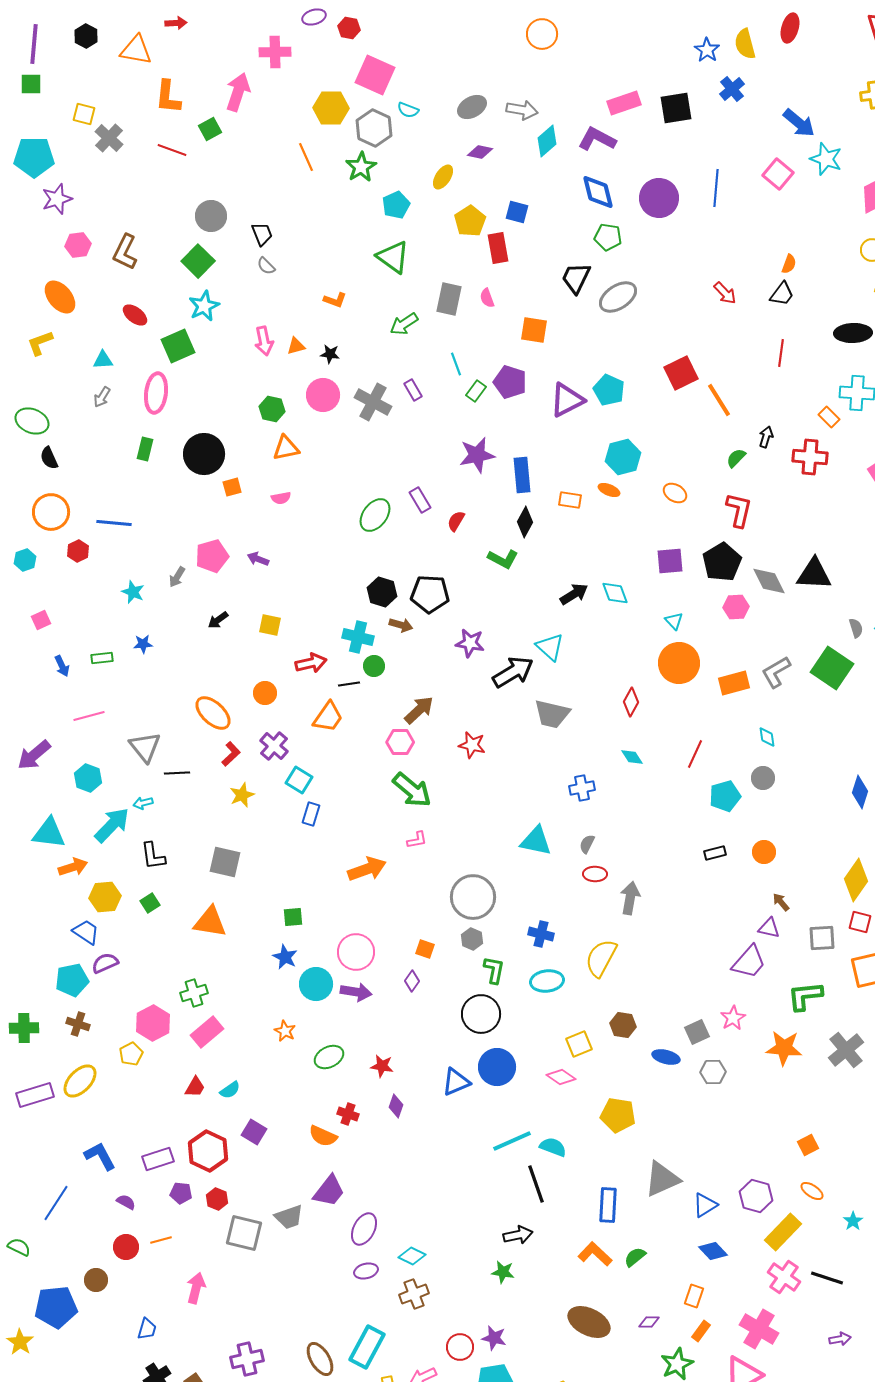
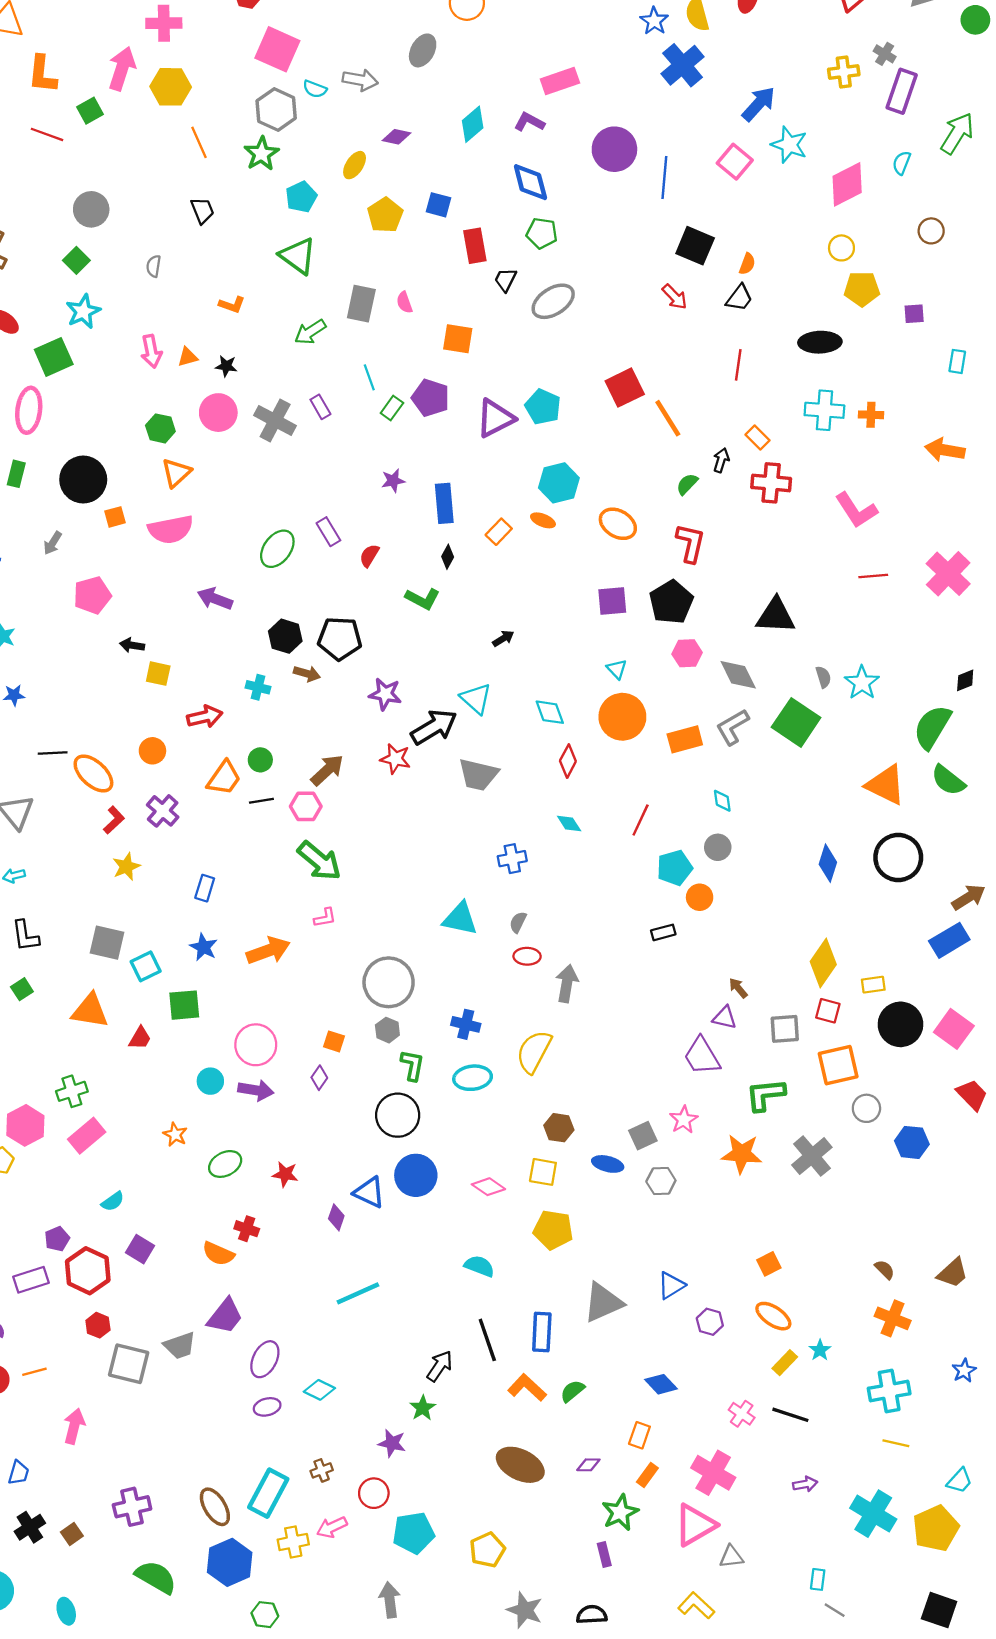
blue cross: (732, 89) -> (683, 65), size x1.5
gray ellipse: (472, 107) -> (423, 50), moved, turned -32
yellow hexagon: (331, 108) -> (171, 87), moved
black square: (676, 108) -> (695, 246), moved, turned 32
gray arrow: (522, 110) -> (360, 80), moved
blue arrow: (799, 123) -> (759, 104), turned -88
purple L-shape: (597, 139) -> (529, 122), size x0.7
purple circle: (659, 198) -> (614, 149), moved
black trapezoid: (262, 234) -> (202, 210), moved
red rectangle: (498, 248) -> (475, 246), moved
green square: (198, 261) -> (76, 260), size x0.7
gray semicircle: (266, 266) -> (154, 266), turned 54
black trapezoid: (576, 278) -> (505, 280), size x0.7
orange rectangle: (829, 417) -> (757, 438), moved
orange triangle: (286, 448) -> (176, 473), turned -32
purple star: (477, 455) -> (393, 481), size x0.6
orange ellipse: (675, 493) -> (618, 524), size x1.4
pink semicircle: (281, 498) -> (171, 529), size x2.0
orange rectangle: (570, 500) -> (499, 532), turned -55
black diamond: (525, 522) -> (448, 557), size x0.7
purple arrow: (258, 559) -> (215, 599), moved, size x1.4
gray arrow: (177, 577) -> (53, 543), moved
gray diamond: (769, 581) -> (738, 675), moved
cyan diamond: (615, 593) -> (550, 712), moved
black arrow: (574, 594) -> (503, 638), size x0.7
black arrow: (218, 620) -> (132, 645), moved, turned 45
cyan cross: (358, 637) -> (258, 687), size x0.7
green circle: (374, 666) -> (260, 760), moved
black line: (349, 684) -> (261, 801), moved
red star: (472, 745) -> (395, 759), moved
black line: (177, 773) -> (53, 753), moved
cyan square: (299, 780) -> (146, 966), moved, turned 32
orange circle: (764, 852) -> (700, 897), moved
green square: (293, 917) -> (184, 1005), size x1.4
blue star: (285, 957) -> (204, 947), moved
purple trapezoid: (749, 962) -> (702, 1056), turned 108
cyan circle: (316, 984) -> (210, 1081), size x0.7
yellow square: (579, 1044) -> (543, 1172), moved, turned 32
blue triangle: (456, 1082) -> (369, 1192), turned 48
red trapezoid: (195, 1087) -> (140, 1038), moved
purple diamond: (396, 1106) -> (336, 1217), moved
cyan line: (512, 1141) -> (358, 1293), moved
black line: (536, 1184) -> (487, 1340), moved
orange ellipse: (812, 1191) -> (773, 1316), size x1.4
purple pentagon: (181, 1193) -> (57, 1239), moved, turned -30
purple hexagon: (756, 1196) -> (710, 1322), size x0.7
blue triangle: (705, 1205) -> (671, 1285), moved
yellow rectangle: (783, 1232) -> (785, 1363), moved, size x0.6
black arrow: (518, 1235) -> (440, 1366), turned -44
green star: (503, 1272) -> (423, 1408), turned 30
pink cross: (784, 1277) -> (742, 1414), size x0.7
brown cross: (414, 1294) -> (322, 1470), moved, size x0.7
purple star: (494, 1338) -> (392, 1443), moved

